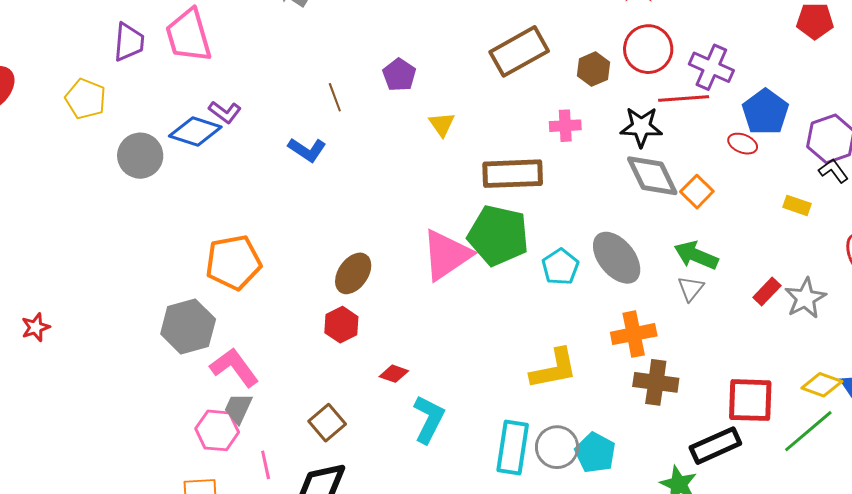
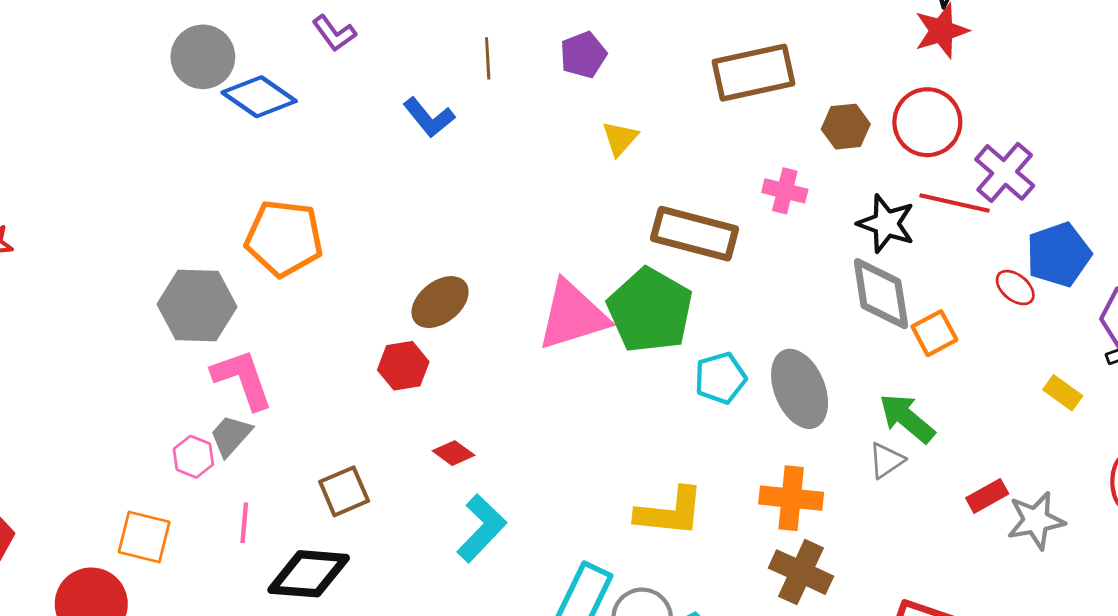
blue diamond: (195, 131) -> (259, 97), moved
pink hexagon: (217, 430) -> (193, 457), size x0.7

